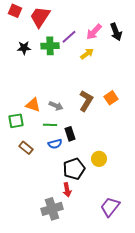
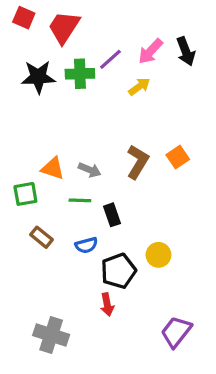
black star: (24, 48) -> (38, 77), size x1.5
blue semicircle: (55, 144) -> (86, 245), moved
gray cross: (52, 209) -> (51, 335), moved, turned 35

